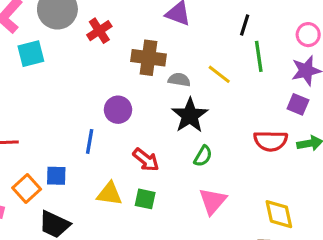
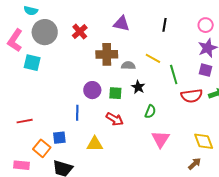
red cross: (99, 31) -> (80, 32), moved
cyan square: (31, 54) -> (32, 63), turned 36
green line: (259, 56) -> (174, 74), moved
black star: (190, 115) -> (138, 87), size x0.6
green square: (145, 199) -> (115, 93), moved

